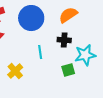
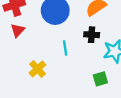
green square: (68, 70) -> (100, 79), moved

